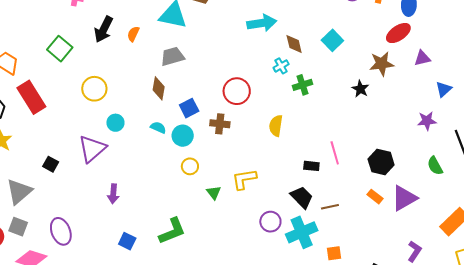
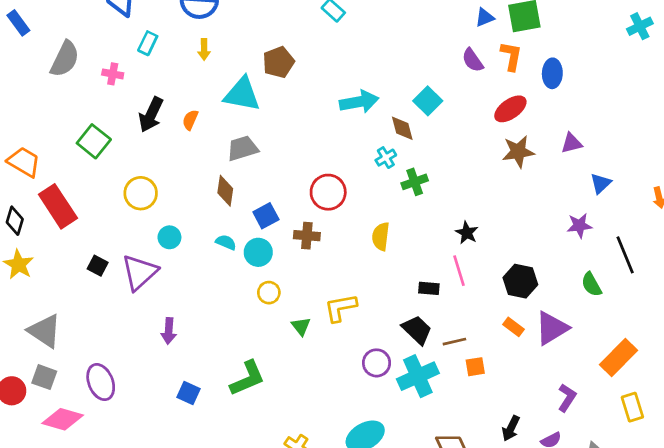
red ellipse: (398, 33) -> (510, 109), moved
cyan square: (332, 40) -> (428, 101), moved
black star: (360, 89) -> (467, 233), moved
black square: (51, 164) -> (98, 266), moved
gray triangle: (19, 192) -> (45, 331), turned -44
orange square: (334, 253) -> (475, 367), moved

